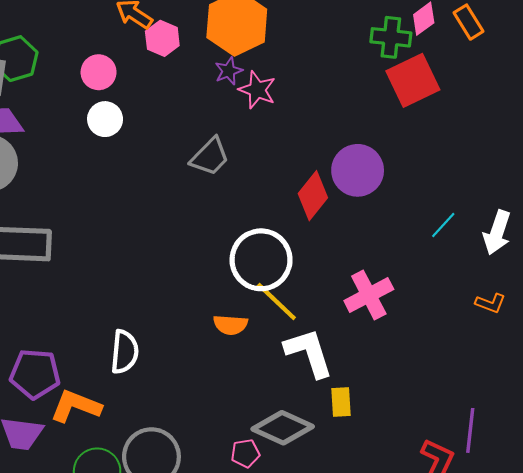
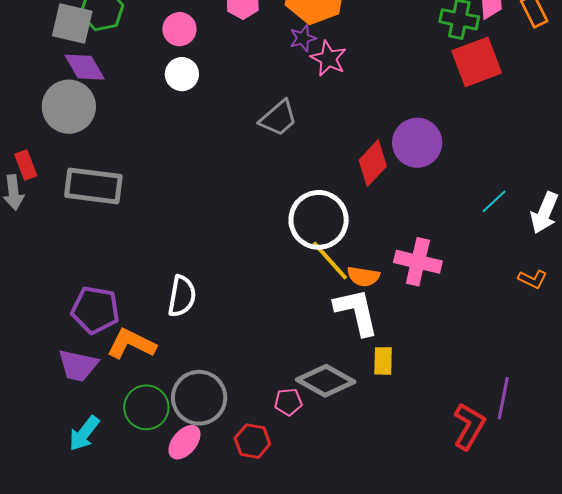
pink cross: (369, 295) -> (418, 262), turned 36
orange semicircle: (230, 325) -> (363, 276), moved

